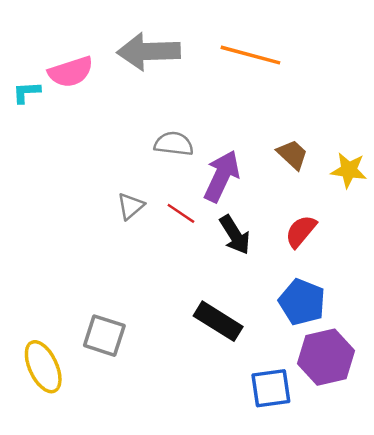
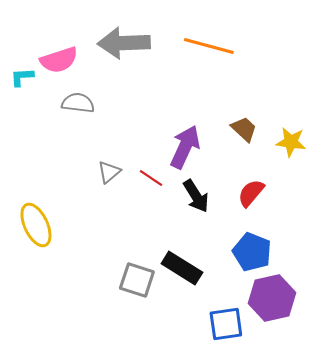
gray semicircle: (174, 144) -> (78, 103), moved
gray square: (104, 336) -> (137, 280), moved
yellow ellipse: (43, 367) -> (36, 225), moved

